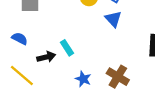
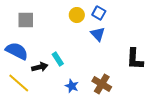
blue semicircle: (20, 39) -> (17, 51), size x1.6

